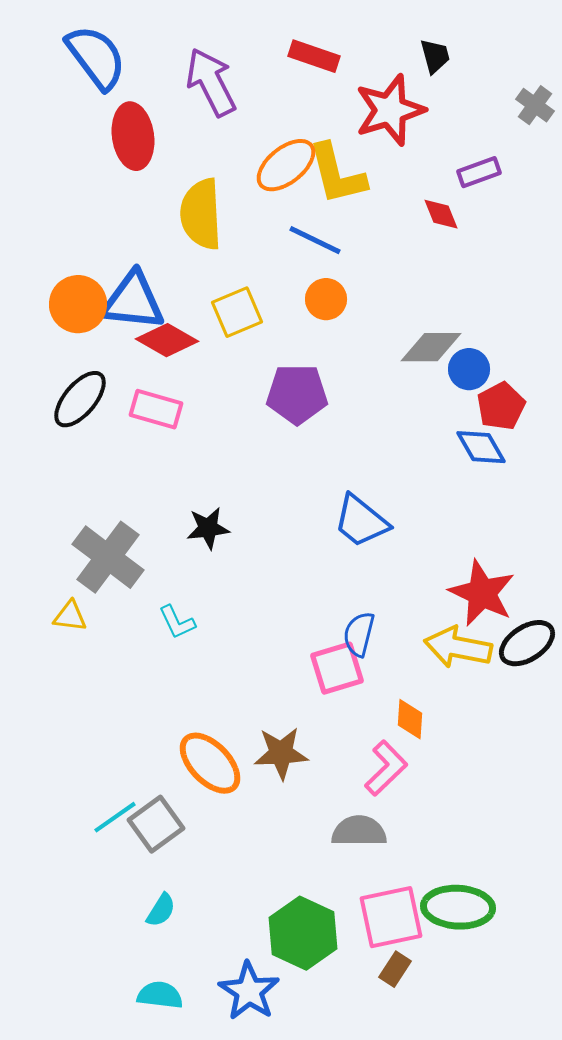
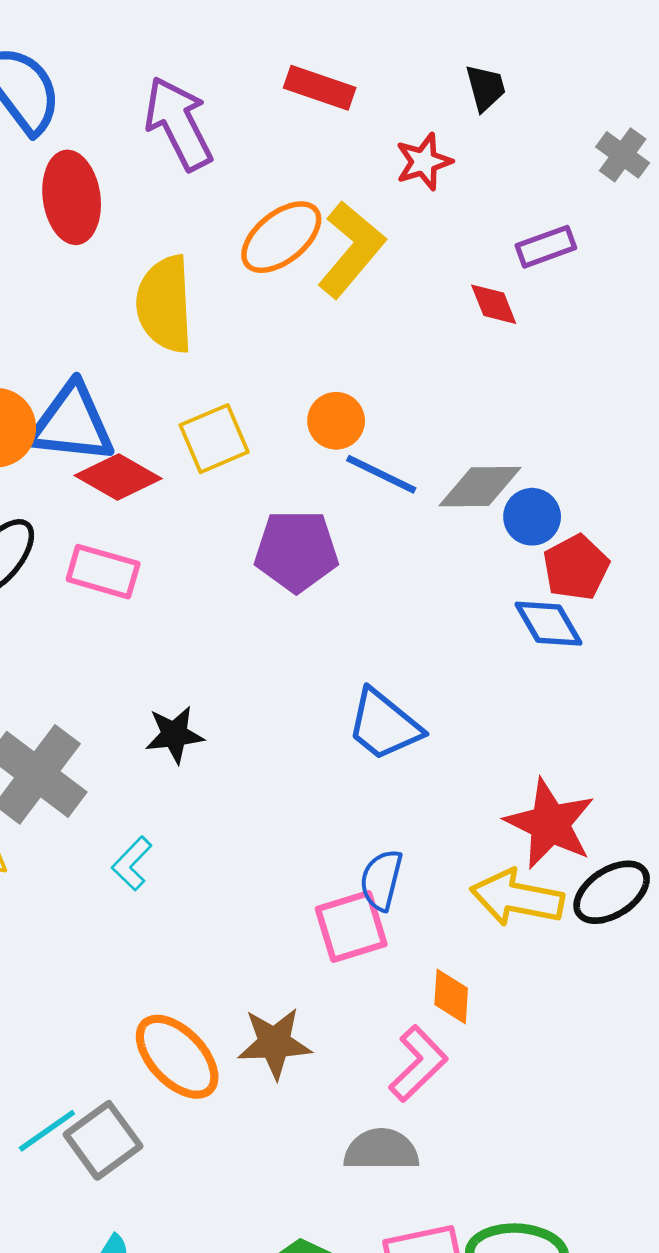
red star: (390, 110) -> (424, 162), size x0.6
yellow L-shape: (337, 174) -> (351, 249), turned -126
blue line: (315, 240) -> (381, 474), moved
cyan L-shape: (177, 622) -> (132, 863), turned 69

